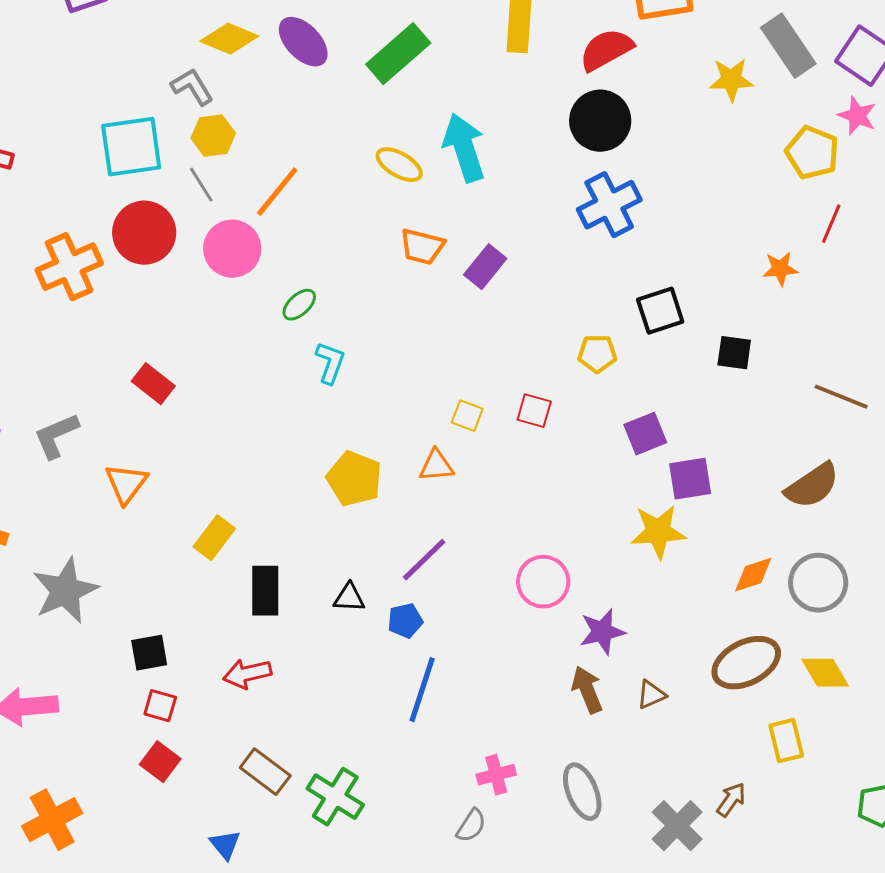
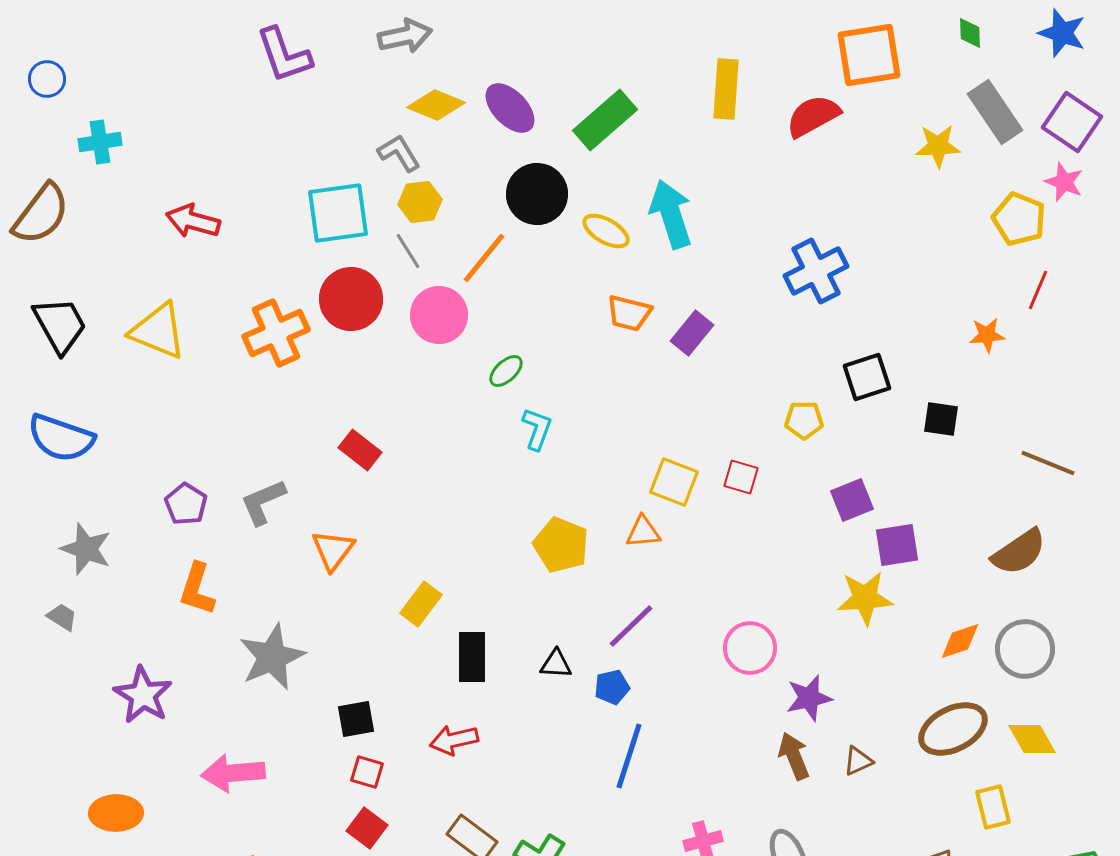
black circle: (600, 121) -> (537, 194), moved
yellow square: (467, 416) -> (674, 482), size x1.5

